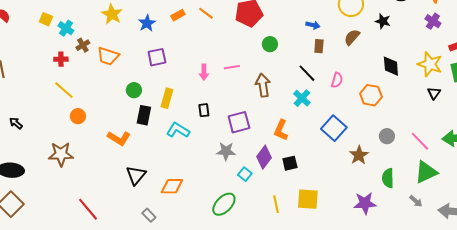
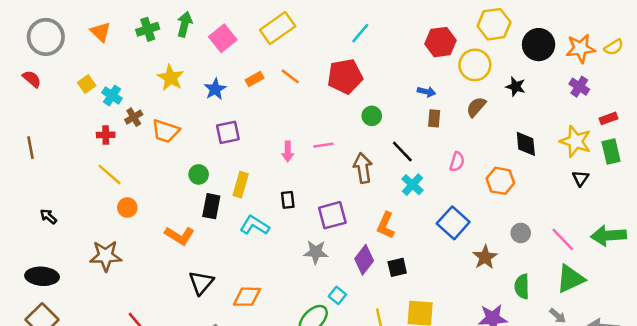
yellow square: (46, 19) -> (87, 84), turned 32
black line: (307, 73) -> (402, 152), moved
cyan square: (245, 174) -> (337, 295), moved

